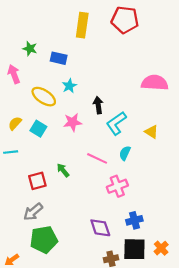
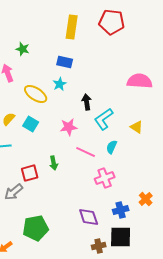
blue rectangle: (59, 58) -> (65, 62), moved
pink star: (73, 122) -> (69, 127), moved
green arrow: (63, 170) -> (54, 163), turned -152
gray arrow: (33, 212) -> (14, 192), moved
orange cross: (161, 248) -> (146, 199), moved

